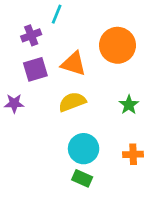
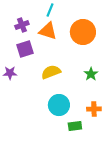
cyan line: (57, 14) -> (50, 10), moved
orange triangle: (74, 64) -> (48, 31), moved
green rectangle: (82, 178) -> (75, 126), moved, turned -32

